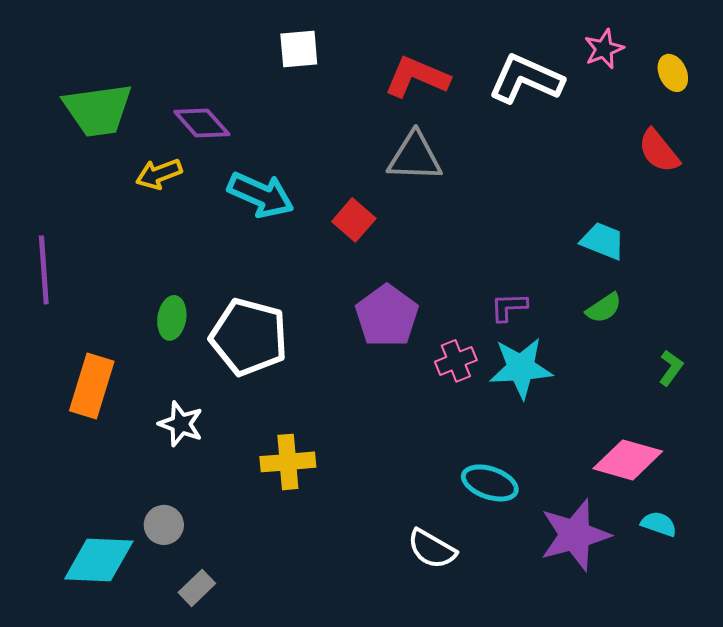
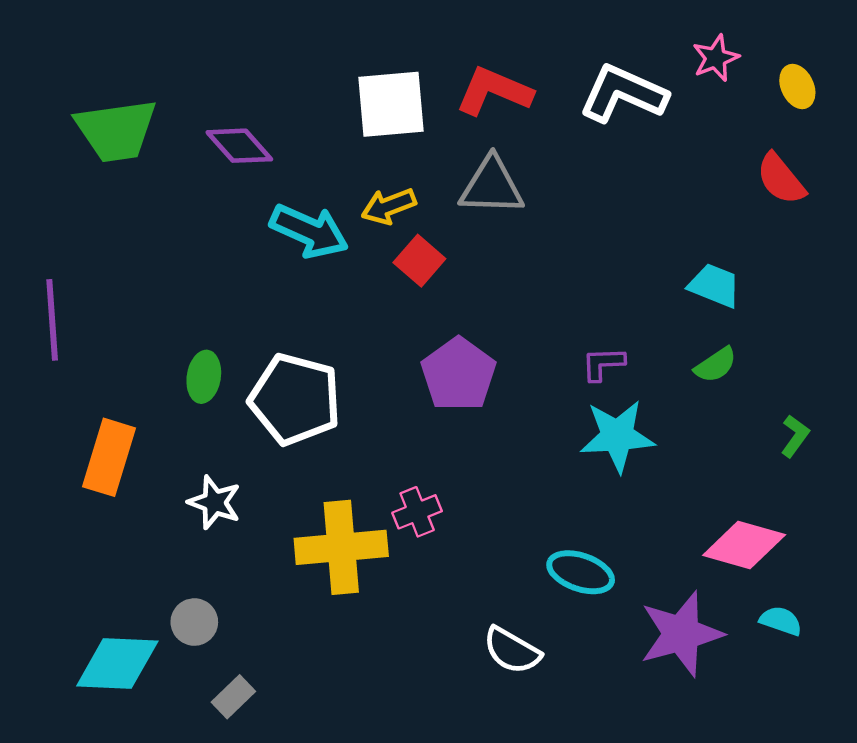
white square: (299, 49) -> (391, 104), moved, size x1.5
yellow arrow: (159, 174) -> (389, 206), moved
pink cross: (456, 361) -> (417, 512), moved
yellow cross: (288, 462) -> (341, 547), size x1.4

